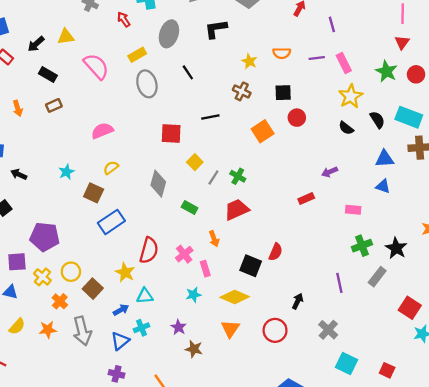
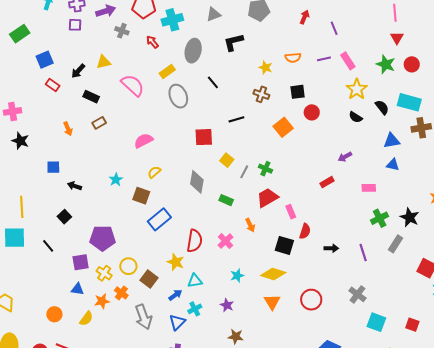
pink rectangle: (205, 269) -> (291, 212), moved
black arrow: (298, 301) -> (331, 248), moved, turned 72
orange star: (48, 330) -> (102, 301), moved
brown star: (194, 349) -> (236, 337), moved

